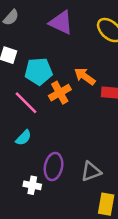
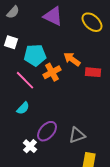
purple ellipse: (54, 167) -> (47, 131), turned 30
white cross: (32, 185) -> (30, 146), turned 32

